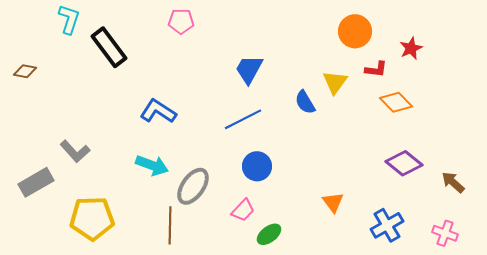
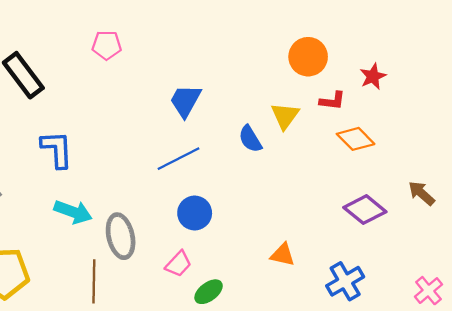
blue L-shape: (158, 111) -> (57, 149), moved, turned 54
brown arrow: (453, 182) -> (422, 193), moved
gray ellipse: (193, 186) -> (121, 236), turned -48
orange triangle: (333, 202) -> (283, 255), turned -40
pink cross: (445, 233) -> (428, 291), moved, turned 30

